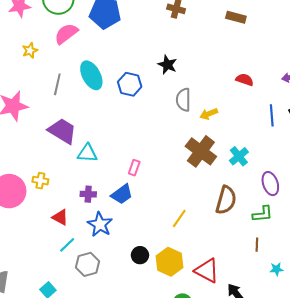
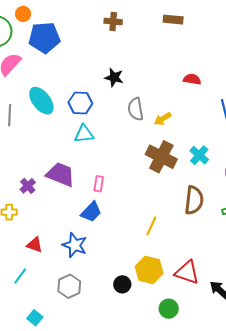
purple trapezoid: (62, 131) -> (61, 174), moved
cyan triangle: (87, 153) -> (84, 134), moved
purple cross: (88, 194) -> (28, 186), moved, turned -35
cyan line: (67, 245) -> (20, 276), moved
black circle: (140, 255) -> (122, 284), moved

